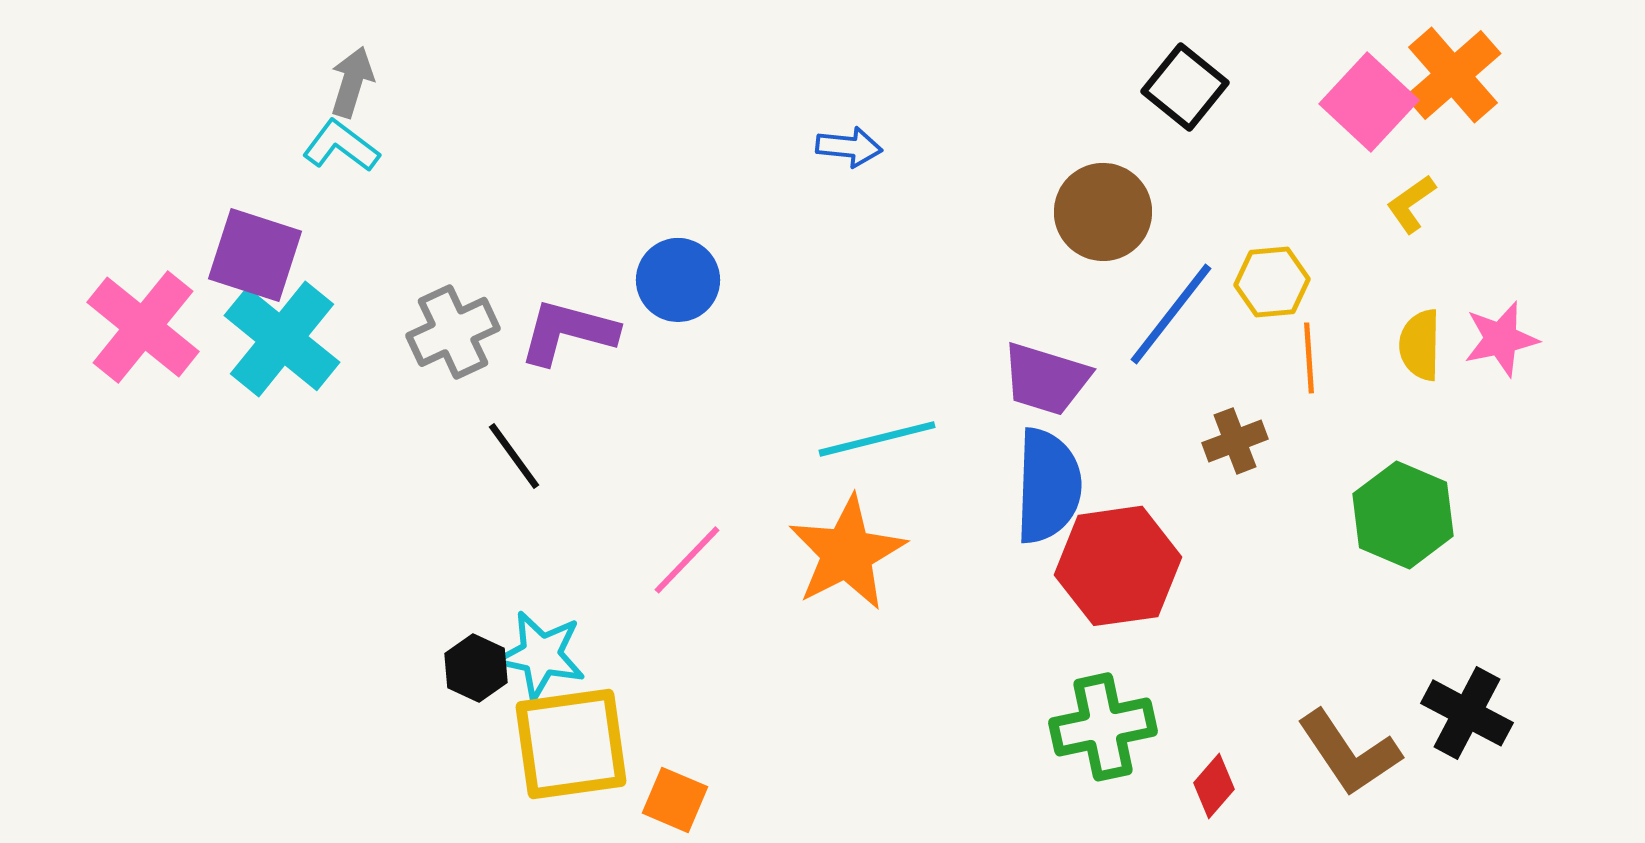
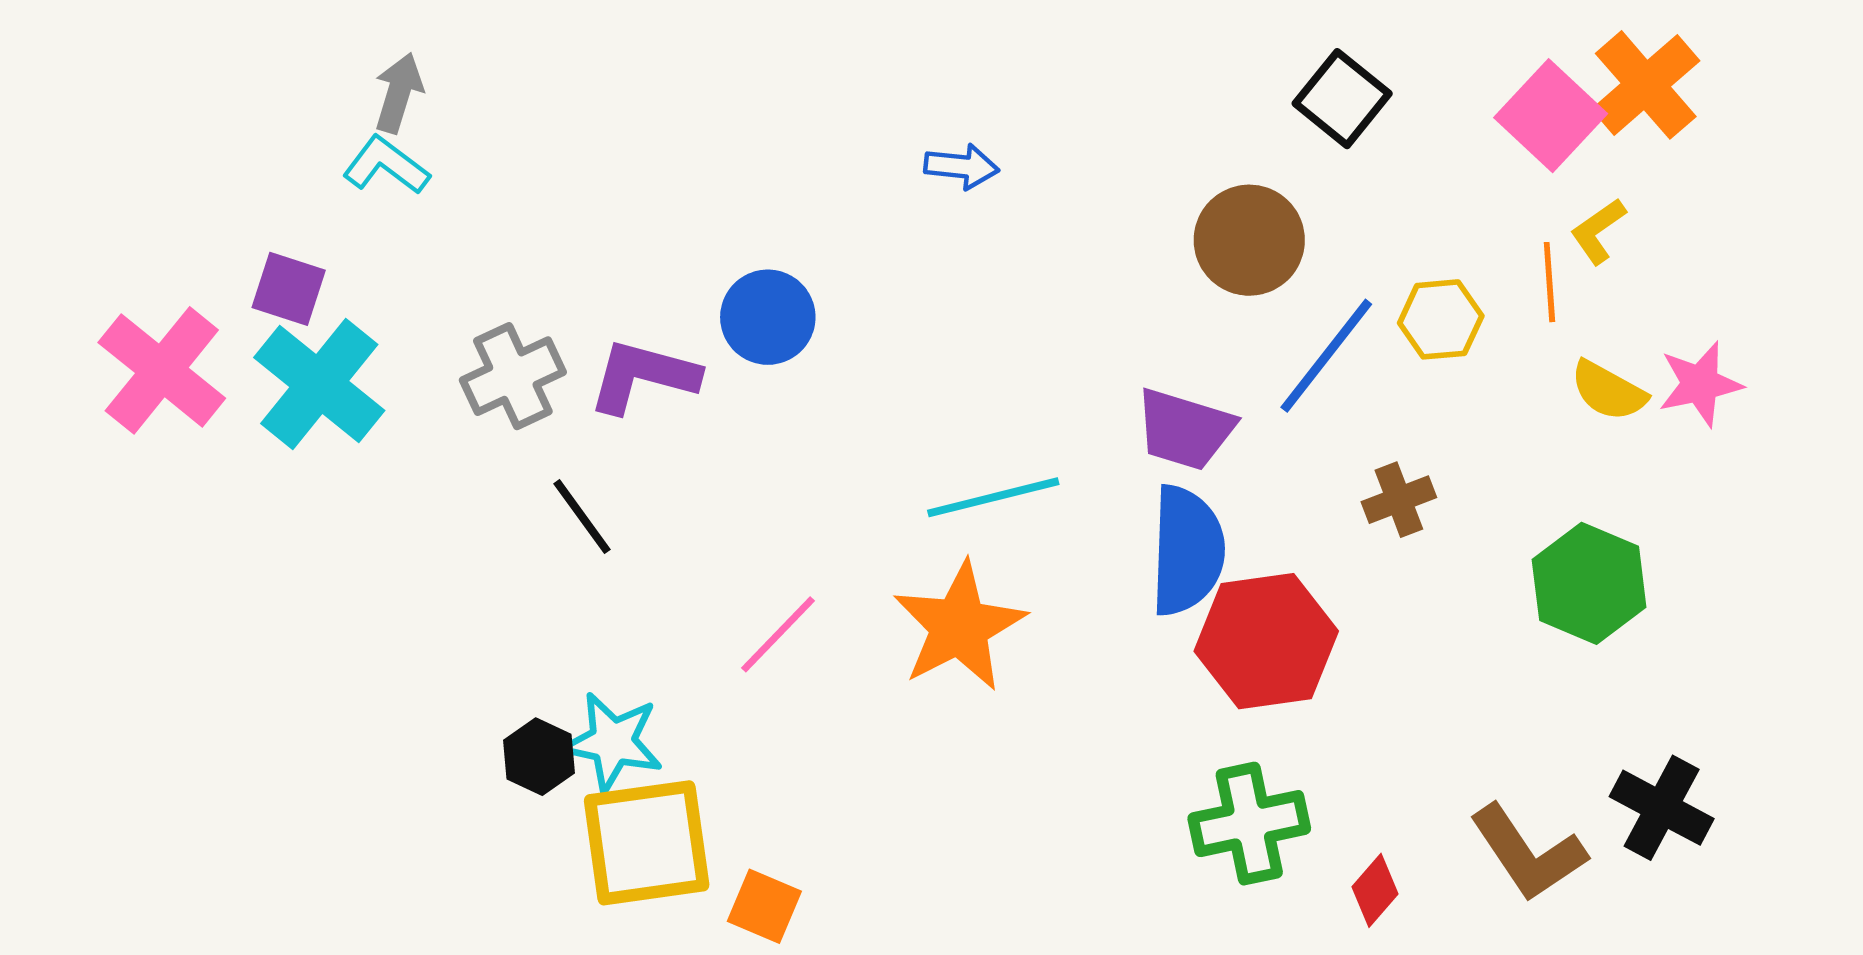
purple square: (255, 255) -> (289, 289), size x0.7
yellow semicircle: (1420, 345) -> (1608, 391), turned -62
orange line: (1309, 358) -> (1549, 282), moved

